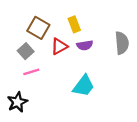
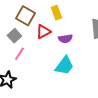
purple semicircle: (85, 45) -> (65, 39), moved
pink line: (31, 72) -> (19, 54), turned -40

